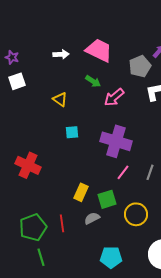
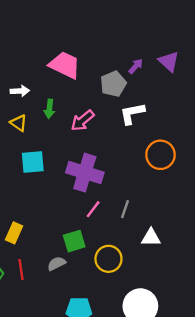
white arrow: (61, 54) -> (20, 91), moved
green arrow: (93, 81) -> (49, 109), moved, turned 63
cyan square: (72, 132) -> (33, 162), size x1.5
yellow rectangle: (81, 192) -> (14, 233), moved

